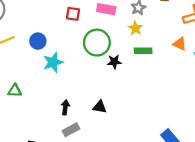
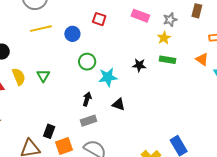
red square: (73, 14) -> (99, 19), moved
green circle: (97, 43) -> (87, 62), moved, size x0.7
cyan star: (53, 62) -> (108, 77), moved
green triangle: (15, 91) -> (43, 76), turned 48

